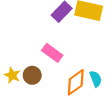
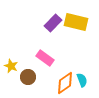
yellow star: (12, 75) -> (11, 66), moved

